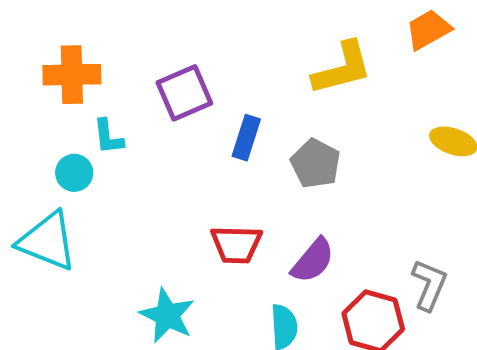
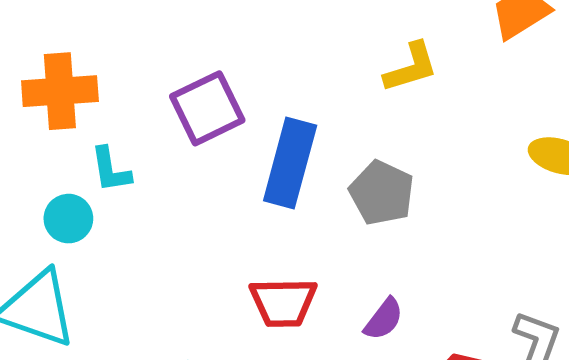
yellow L-shape: (342, 68) -> (411, 67), size x0.7
blue rectangle: (246, 138) -> (290, 163), size x1.5
purple semicircle: (313, 261) -> (384, 319), size x0.7

